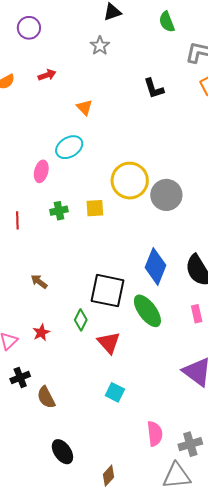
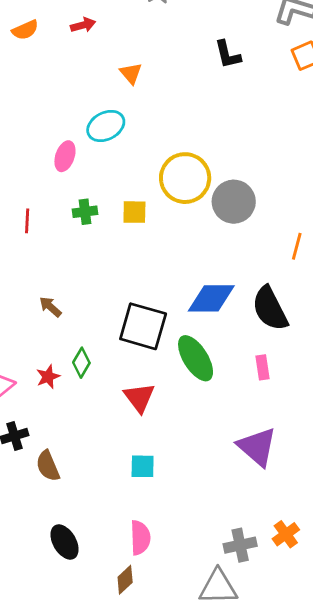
blue diamond: (155, 266) -> (211, 298), turned 63
green diamond: (81, 320) -> (81, 363), moved
cyan square: (115, 392) -> (143, 466), turned -30
pink semicircle: (155, 434) -> (140, 538), moved

